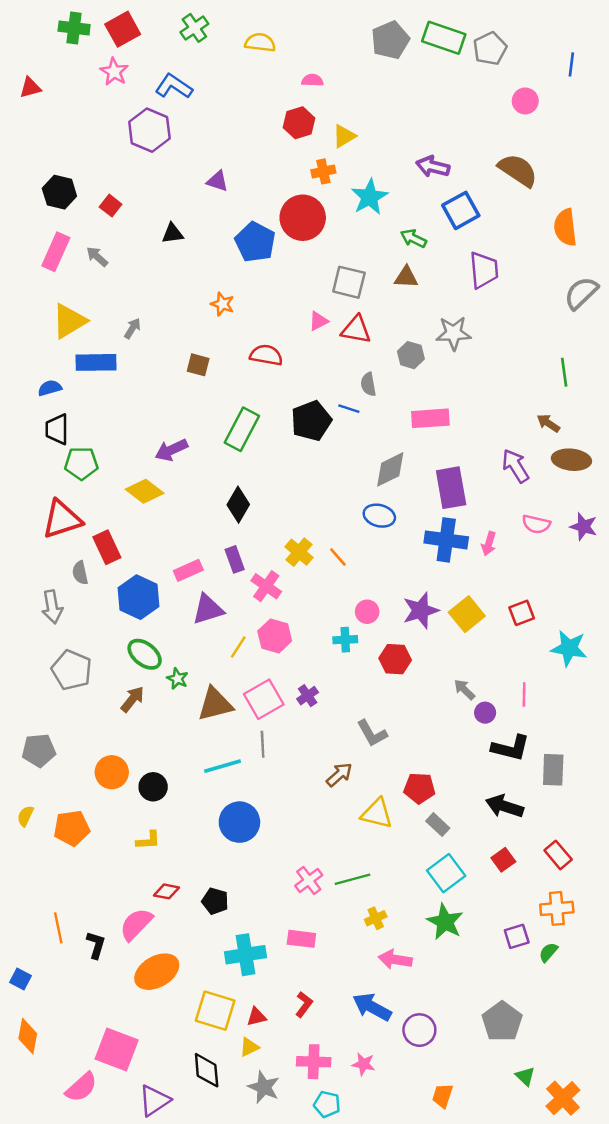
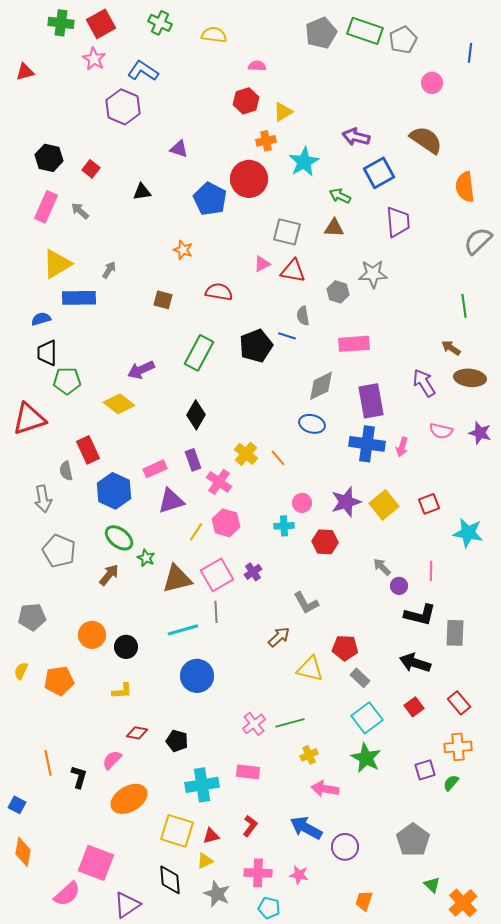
green cross: (194, 28) -> (160, 23), turned -30
red triangle: (62, 519) -> (29, 419), moved
pink semicircle: (136, 924) -> (112, 760), size x0.7

